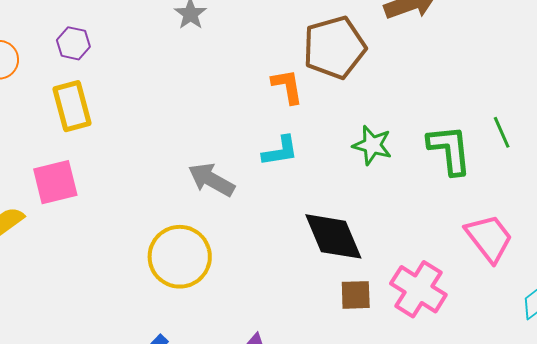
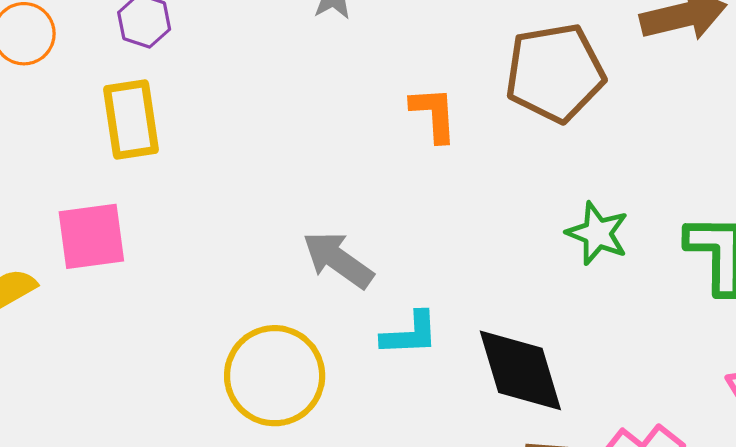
orange L-shape: (287, 86) -> (434, 114), moved
cyan L-shape: (280, 151) -> (410, 334), moved

